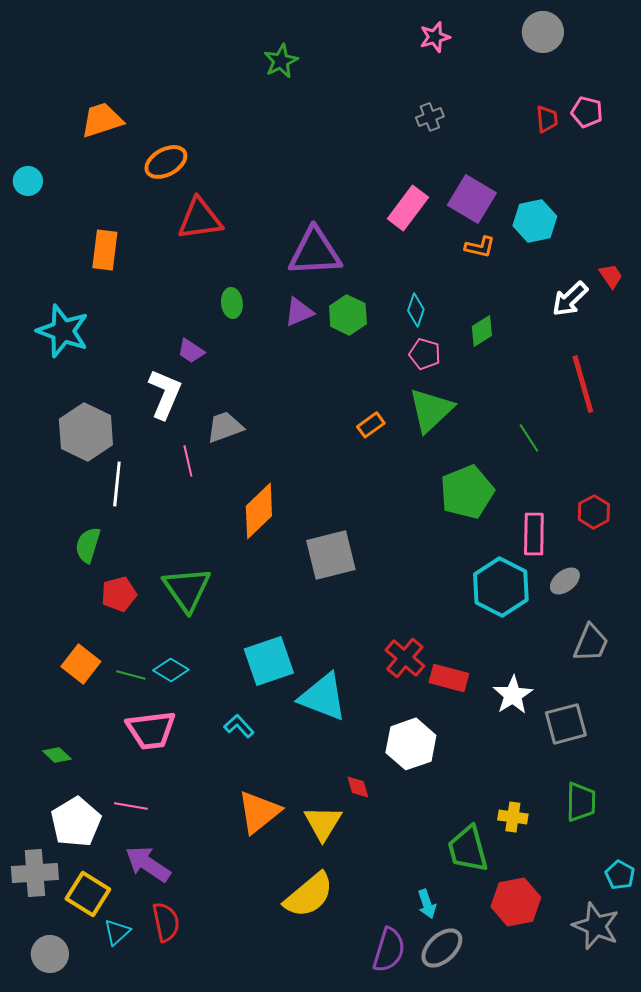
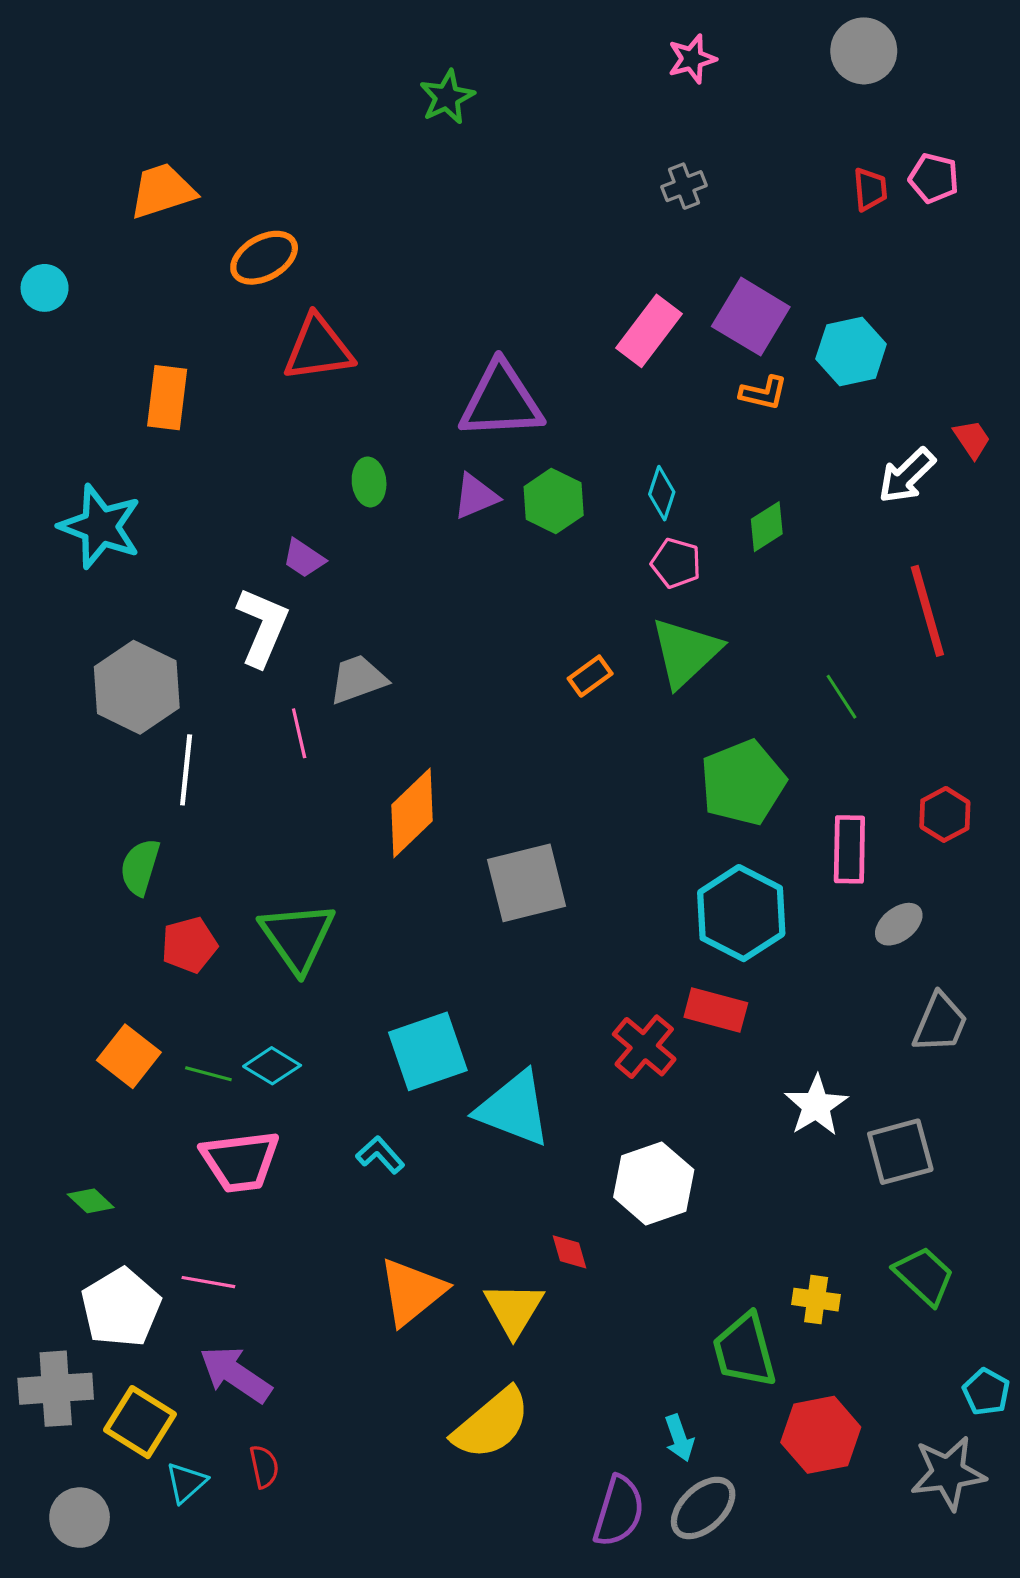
cyan hexagon: (501, 587) -> (741, 913), moved
red rectangle: (449, 678) -> (716, 1010), moved
green trapezoid: (581, 802) -> (924, 1276), turned -48
red semicircle: (166, 922) -> (264, 1467), size x0.7
gray star: (596, 926) -> (948, 1473), turned -30

